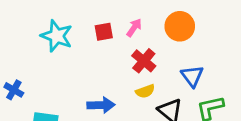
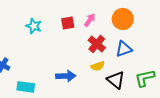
cyan star: (57, 36) -> (34, 26), size x0.7
blue triangle: (192, 76) -> (124, 49), moved, turned 48

